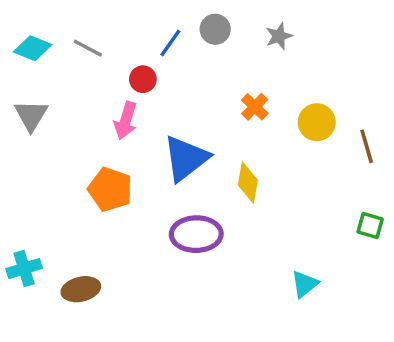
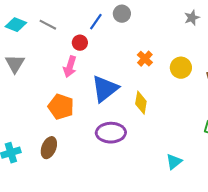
gray star: (279, 36) -> (192, 18), moved
brown ellipse: (81, 289) -> (49, 148), moved, turned -55

